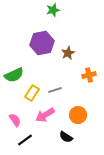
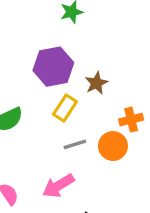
yellow rectangle: (32, 93) -> (65, 108), moved
orange circle: (78, 115) -> (113, 146), moved

